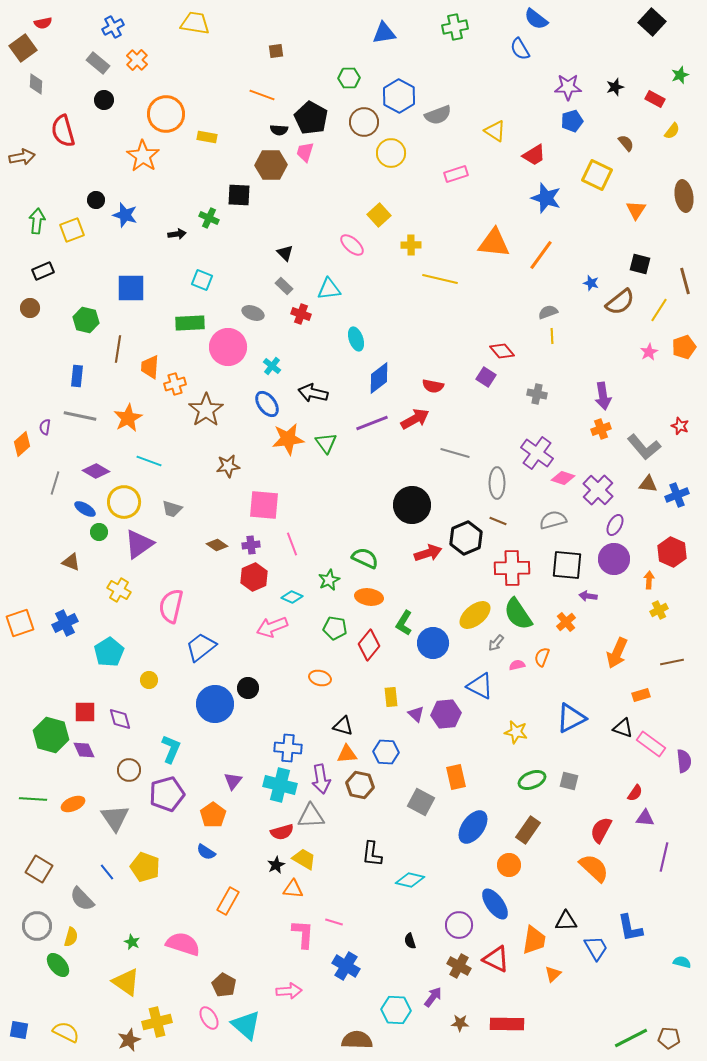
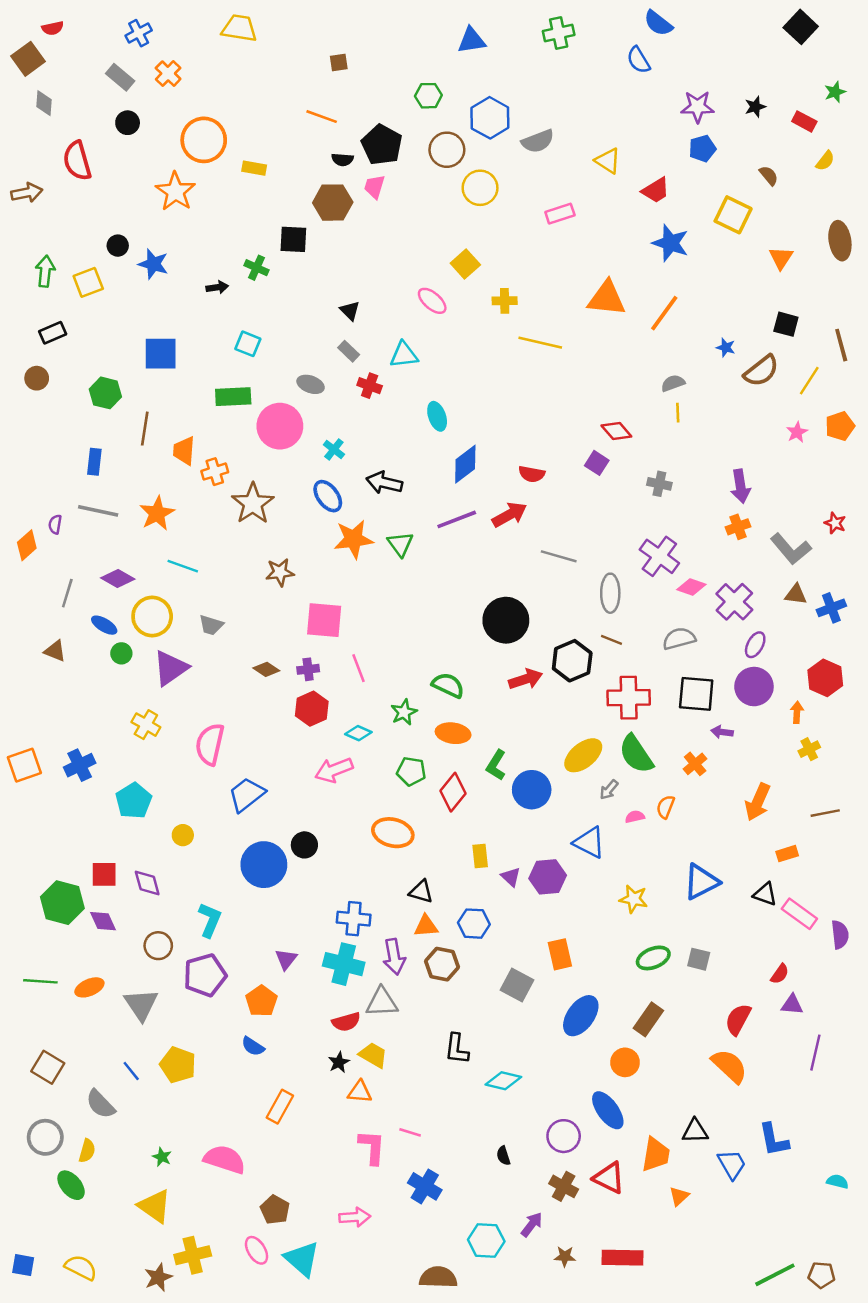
brown triangle: (71, 562) -> (55, 651), moved
orange ellipse: (320, 678) -> (393, 833), size x1.5

